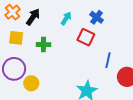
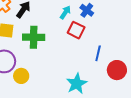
cyan arrow: (66, 18) -> (65, 12), moved
green cross: (43, 45) -> (34, 37), size x1.5

